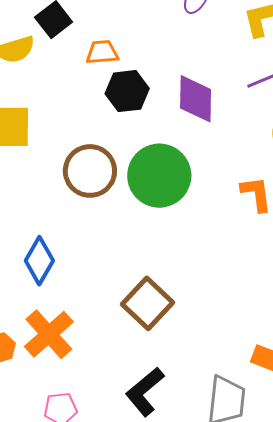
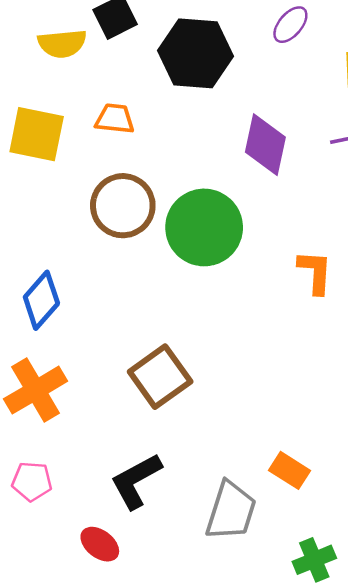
orange trapezoid: (102, 52) -> (115, 119), moved
black hexagon: (127, 91) -> (196, 53), moved, size x1.4

